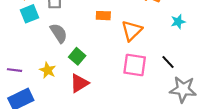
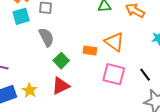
orange rectangle: (103, 16) -> (90, 51), moved
orange triangle: (132, 31) -> (114, 42), turned -45
yellow star: (48, 70) -> (30, 90), moved

